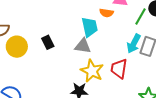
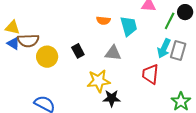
orange semicircle: (106, 13) -> (103, 20), moved
cyan trapezoid: (90, 27) -> (129, 26), moved
yellow star: (92, 71) -> (99, 81), moved, turned -30

